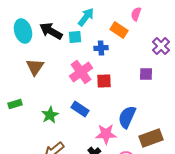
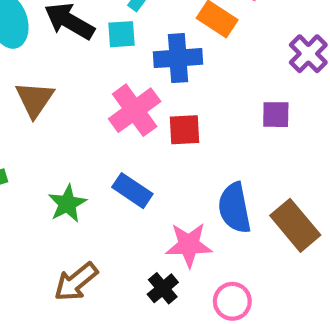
blue cross: (101, 48) -> (178, 58), size x1.5
blue semicircle: (127, 117) -> (234, 208), turned -35
brown rectangle: (151, 138) -> (295, 225), moved, turned 70

